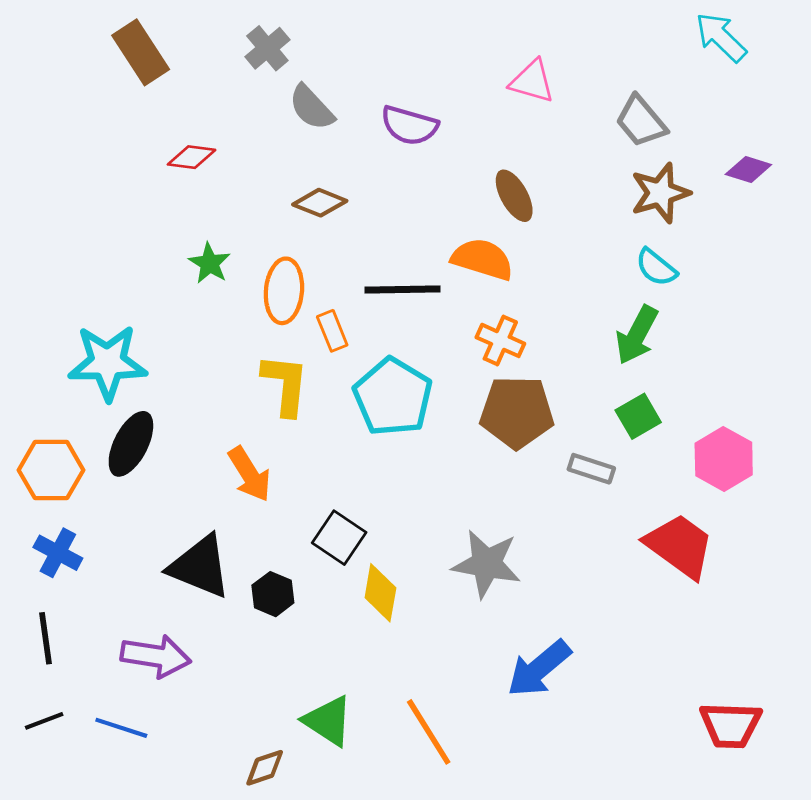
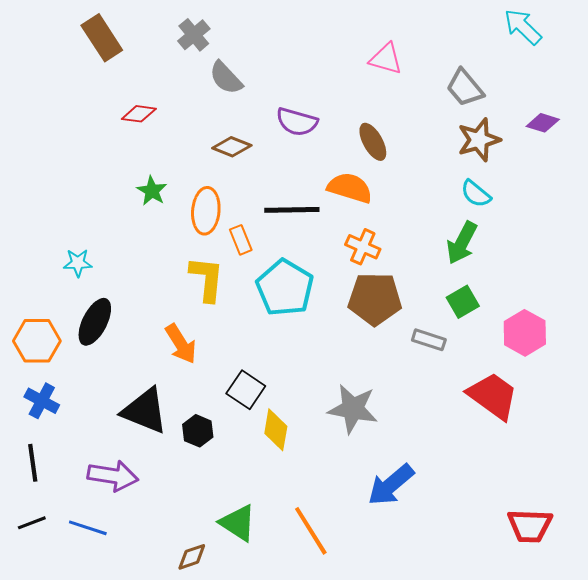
purple semicircle: (409, 125) -> (297, 122), moved
cyan star: (108, 363) -> (78, 263), size x0.5

